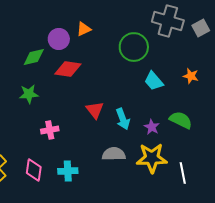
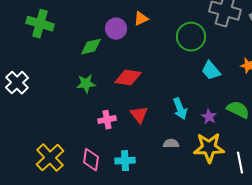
red diamond: (68, 69) -> (128, 78), moved
red triangle: (95, 110) -> (139, 115), moved
gray semicircle: (114, 154) -> (171, 144), size x0.7

